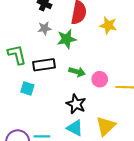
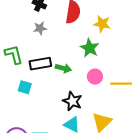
green star: (67, 39) -> (90, 48), moved, turned -30
green arrow: (77, 72) -> (63, 68), moved

